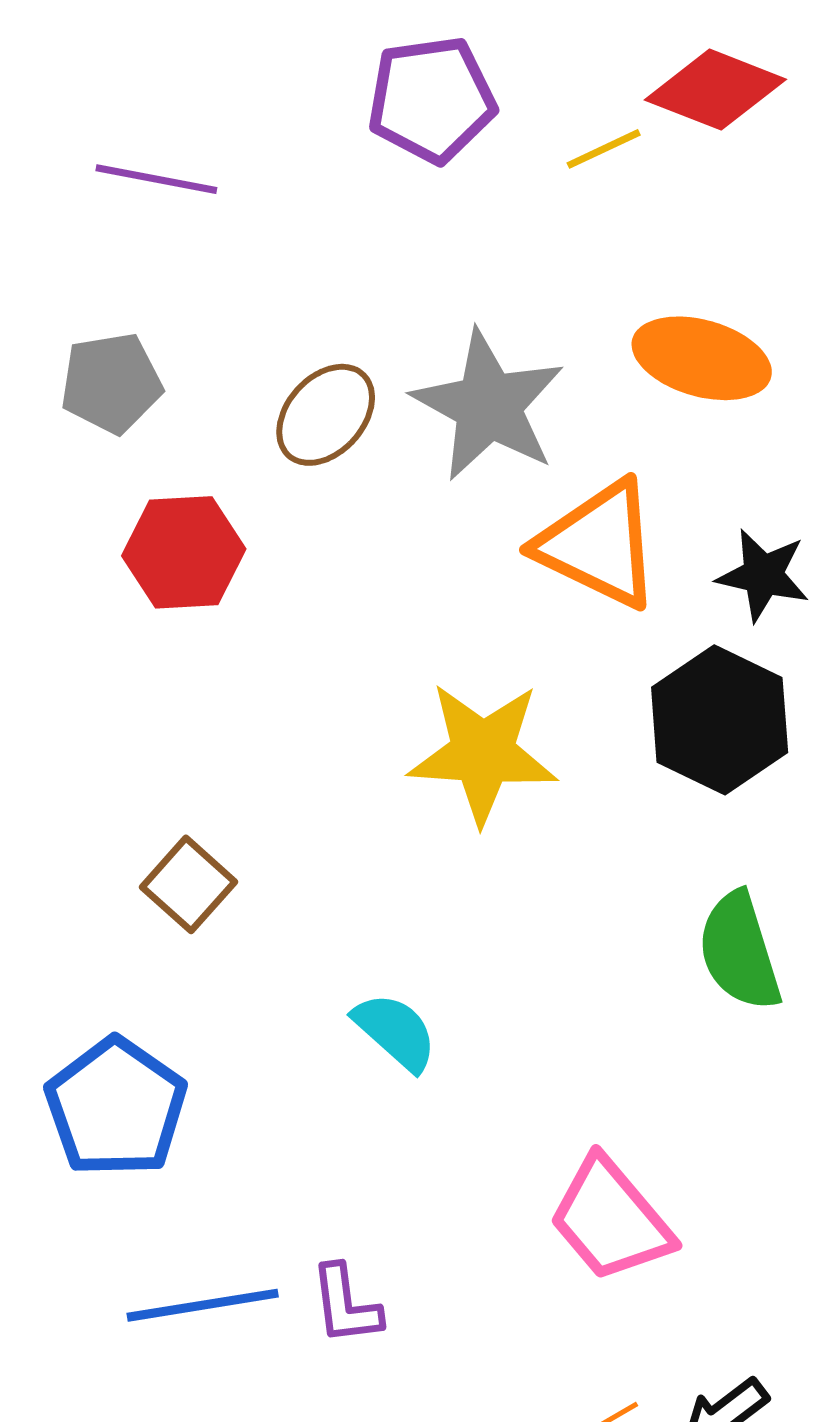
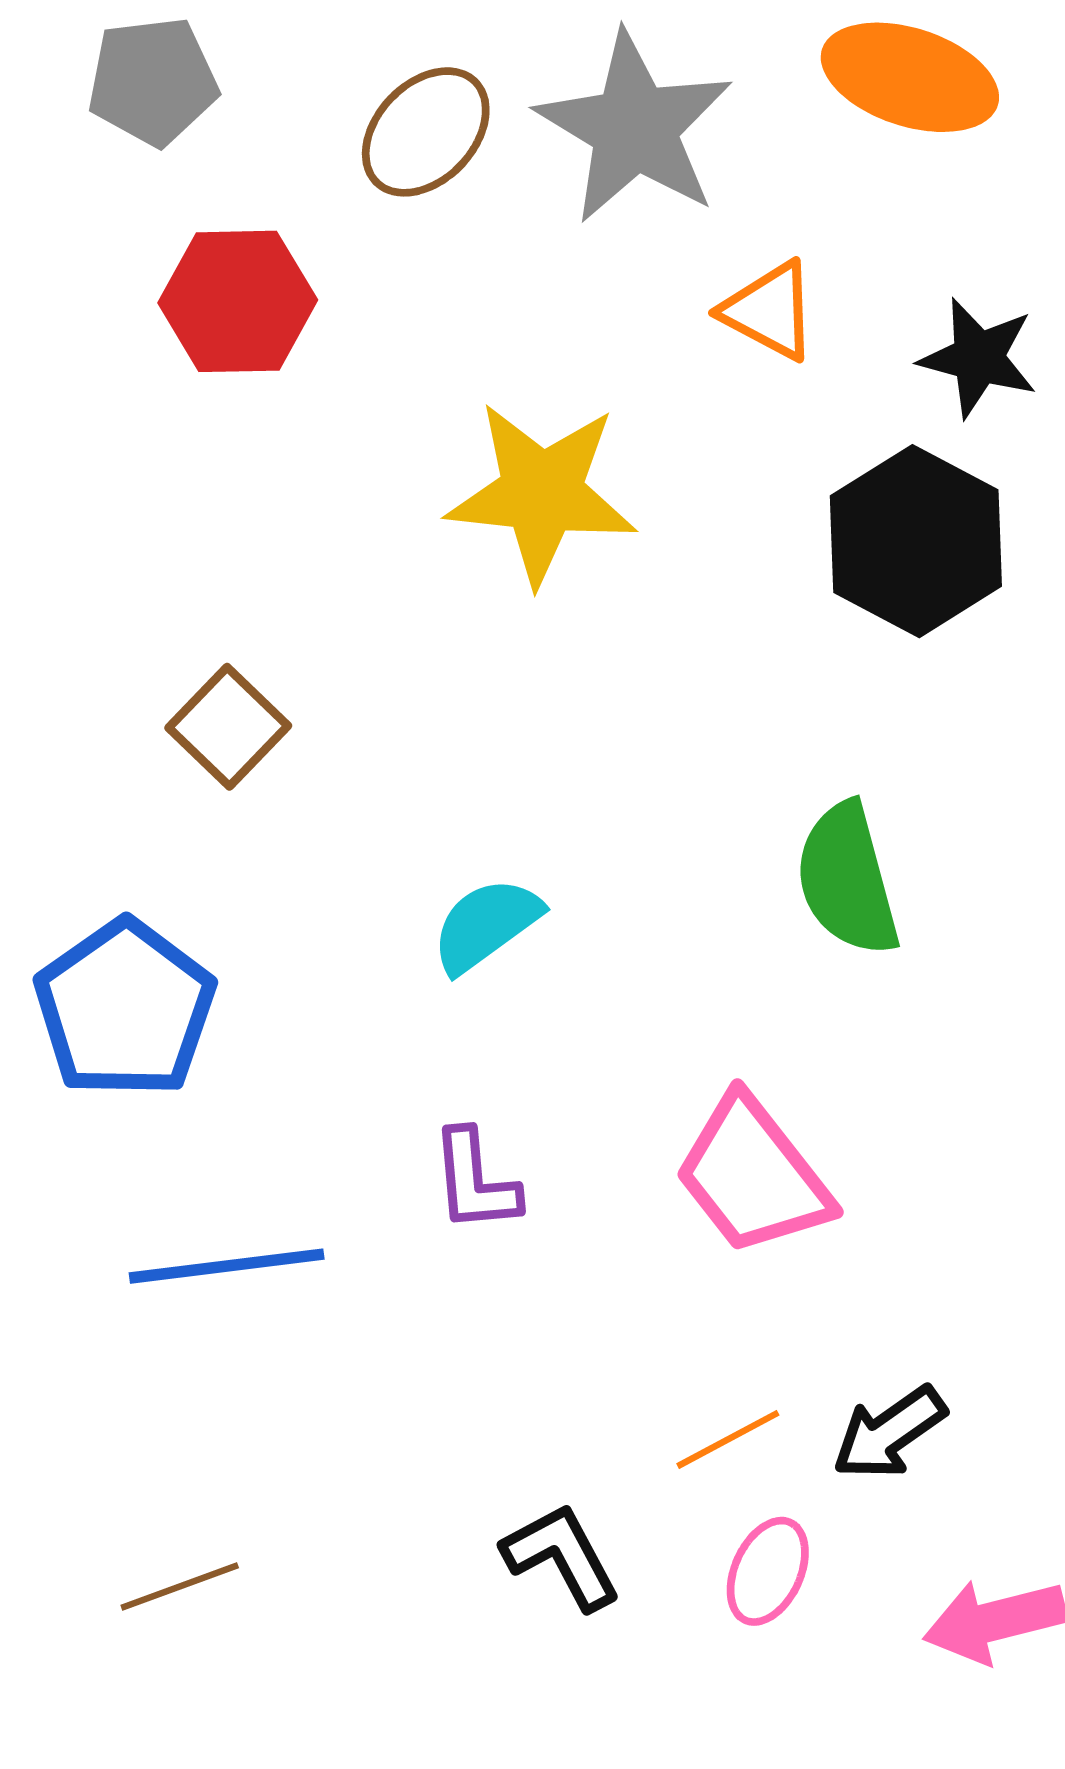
orange triangle: (599, 544) -> (769, 311), size x0.6
yellow star: (483, 753) -> (542, 493), moved
green semicircle: (739, 951) -> (847, 879), moved
cyan semicircle: (395, 1032) -> (486, 925), turned -80
purple L-shape: (346, 1305) -> (475, 1181), moved

